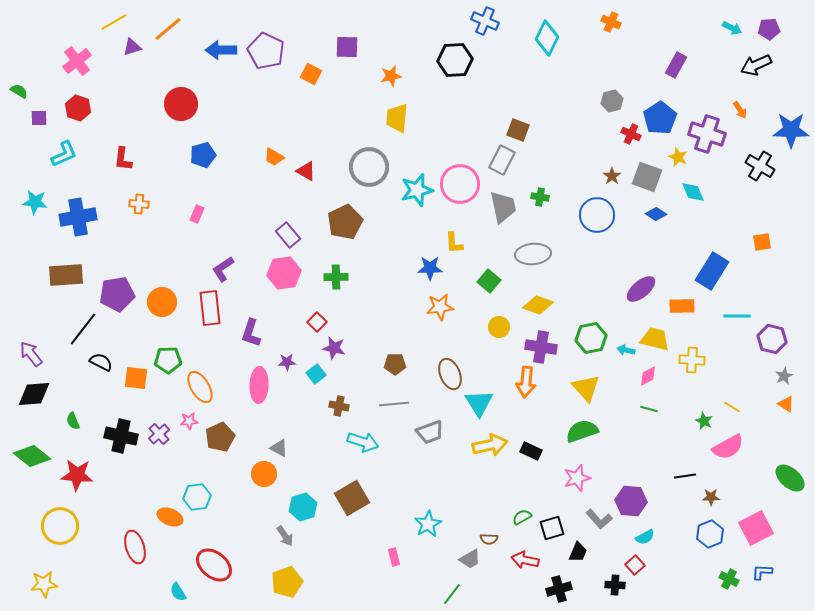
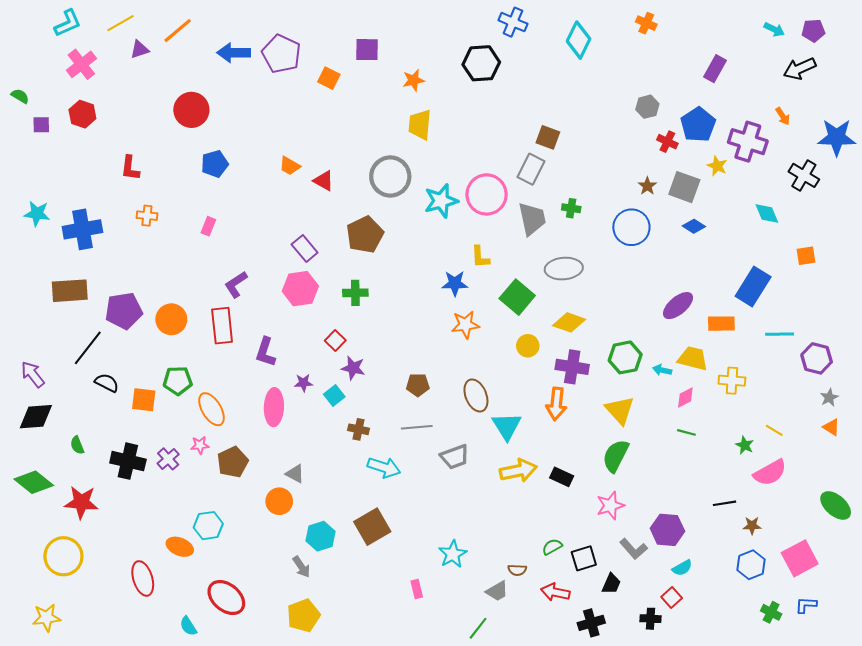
cyan L-shape: (64, 154) -> (68, 23), moved
cyan diamond: (693, 192) -> (767, 214), moved
green square: (489, 281) -> (517, 297), size x1.4
green semicircle: (582, 431) -> (616, 456), turned -44

